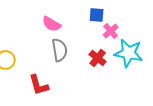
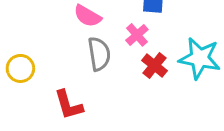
pink cross: (111, 31) -> (137, 35), moved

